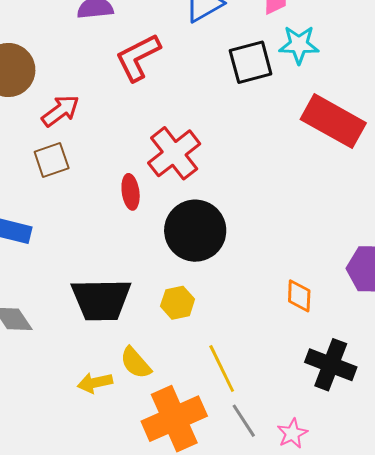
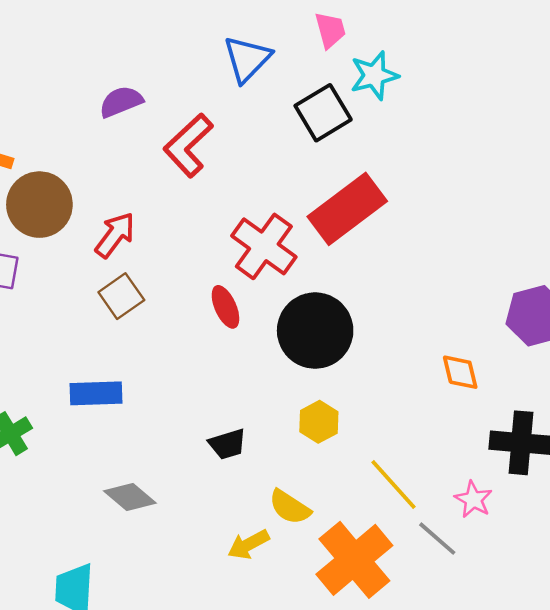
red rectangle: (333, 121) -> (347, 209), moved, turned -50
black trapezoid: (101, 300) -> (227, 444), size x0.5
pink star: (292, 434) -> (473, 499), moved

